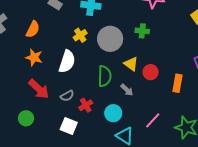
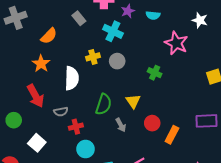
gray circle: (110, 39) -> (117, 61), moved, size x0.6
white semicircle: (67, 62) -> (72, 78), turned -35
red circle: (151, 72) -> (152, 123), moved
cyan circle: (113, 113) -> (86, 149), moved
white square: (69, 126) -> (37, 143), moved

